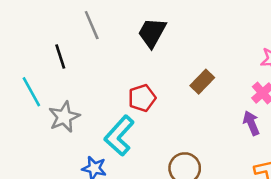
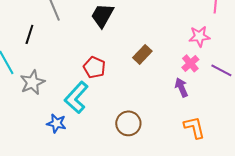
black line: (60, 57) -> (29, 34), turned 36
red pentagon: (142, 98) -> (94, 67), turned -30

